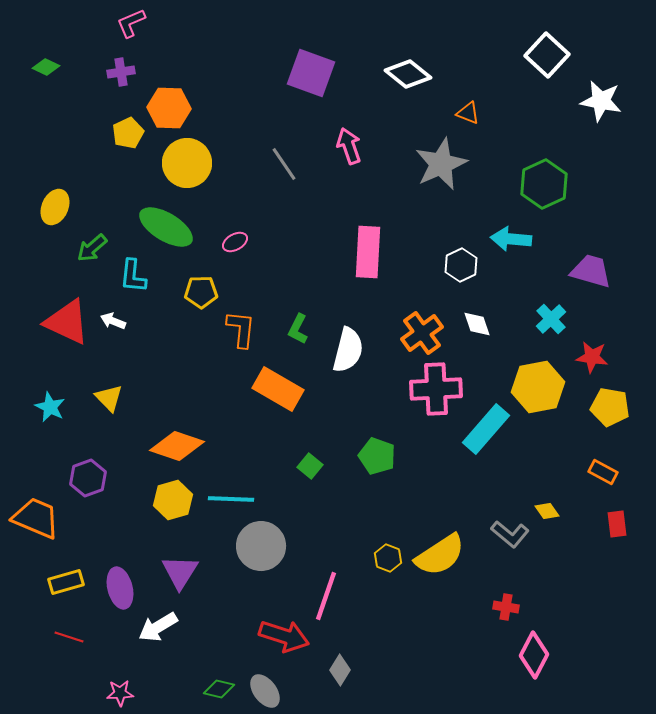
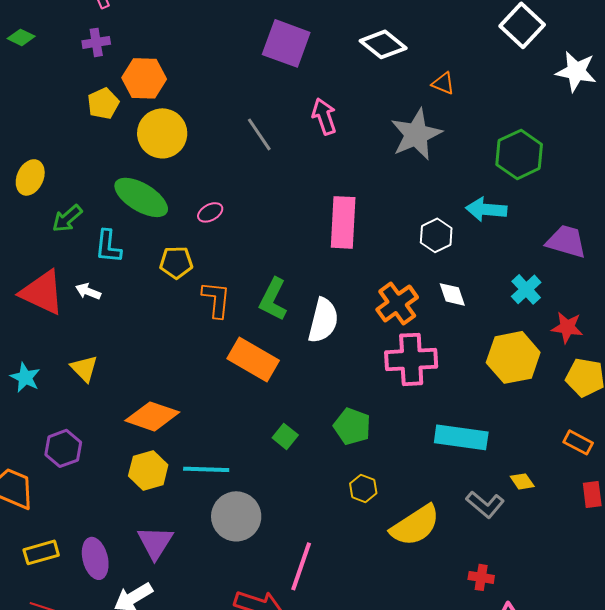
green L-shape: (298, 329) -> (273, 299), size x1.4
cyan rectangle: (486, 429) -> (461, 437), moved, turned 57
yellow hexagon: (388, 558) -> (363, 488), moved

